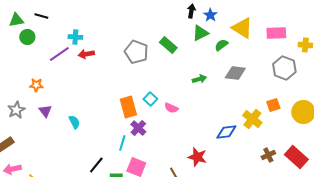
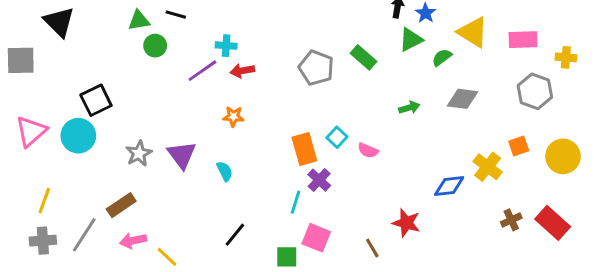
orange star: (36, 85) -> (233, 116), moved
purple triangle: (45, 111) -> (182, 155), size x1.5
black line: (96, 165) -> (235, 235), moved

